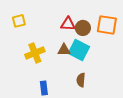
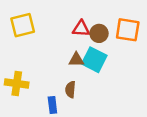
yellow square: (19, 21) -> (23, 25), size x1.5
yellow cross: (35, 53) -> (17, 84), moved, turned 30
brown semicircle: (81, 80) -> (70, 89), moved

